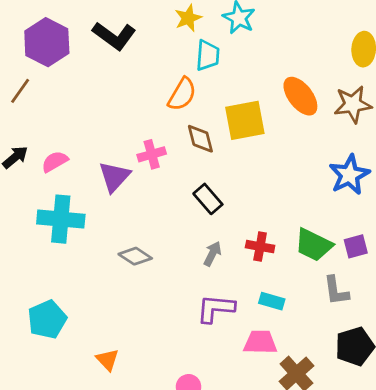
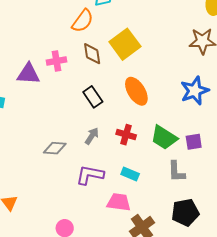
orange ellipse: (300, 96) -> (136, 91), moved
yellow square: (245, 120) -> (125, 44), turned -32
purple triangle: (114, 177) -> (28, 74), turned 45
gray diamond: (135, 256) -> (55, 148), moved, turned -35

